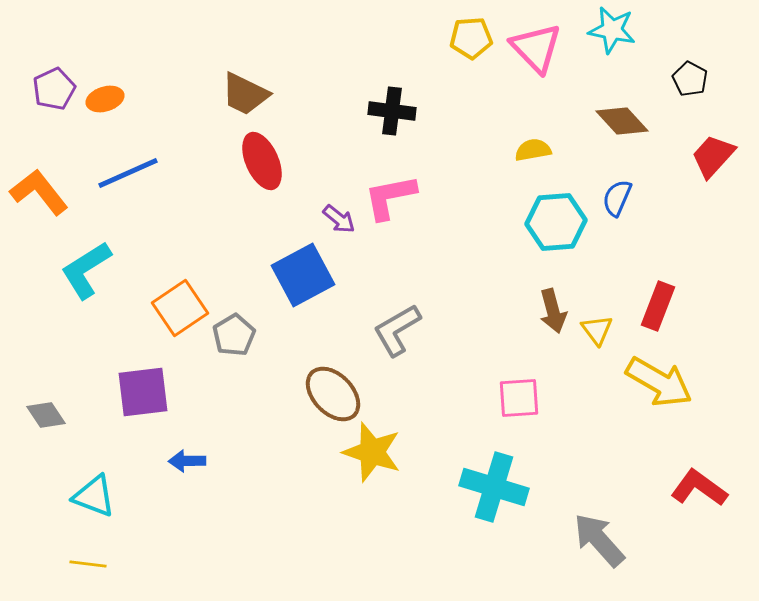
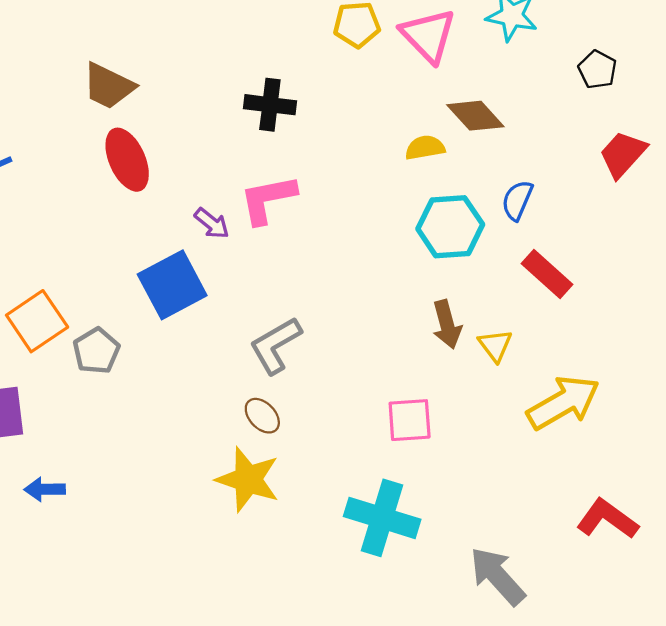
brown diamond: (622, 121) -> (475, 116), moved
red rectangle: (658, 306) -> (547, 274), moved, turned -69
yellow arrow: (659, 382) -> (563, 403), turned -60
brown ellipse: (333, 394) -> (262, 416), moved, size x0.6

